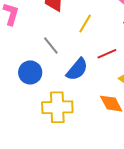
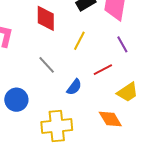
blue semicircle: (77, 69) -> (74, 87), size x0.7
blue circle: (30, 72) -> (16, 100), moved

